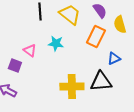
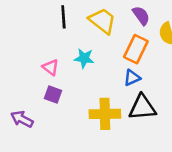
blue triangle: (114, 58) -> (132, 78), moved
purple square: (15, 66) -> (53, 94), moved

